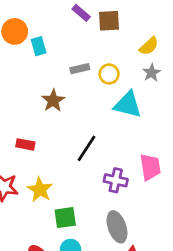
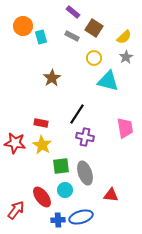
brown square: (109, 21) -> (94, 28), moved, turned 36
gray rectangle: (80, 69) -> (72, 36), moved, turned 40
red rectangle: (25, 144) -> (41, 123), moved
purple cross: (116, 180) -> (85, 137), moved
gray ellipse: (117, 227) -> (85, 173), moved

